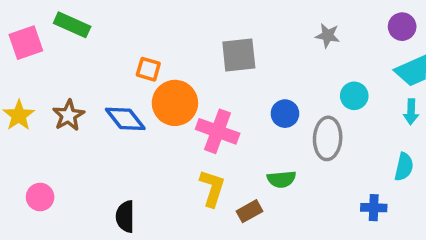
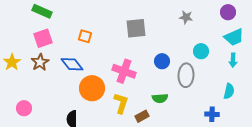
pink square: (26, 43) -> (43, 38), moved
orange circle: (175, 103) -> (92, 88), moved

